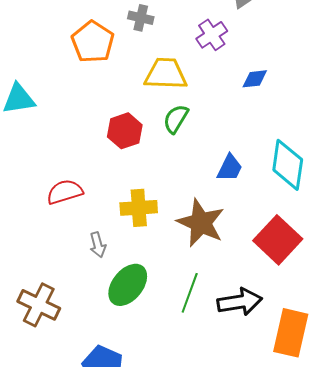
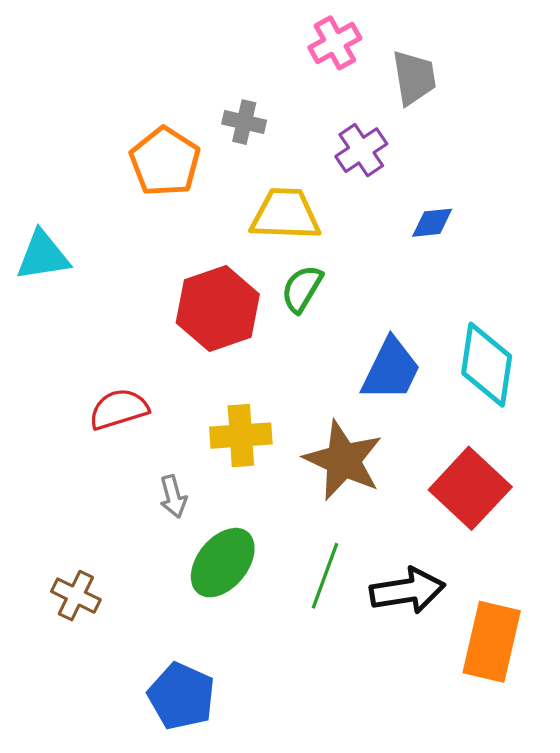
red hexagon: (125, 131) -> (218, 308), size x1.4
blue trapezoid: (230, 168) -> (391, 370), size x1.4
brown cross: (39, 305) -> (76, 596), size x0.7

